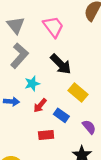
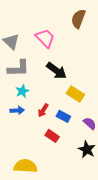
gray L-shape: (19, 56) -> (18, 68), turned 55
cyan star: (32, 84) -> (22, 91), moved
red rectangle: (46, 135) -> (52, 136), turned 48

